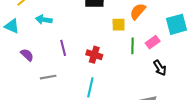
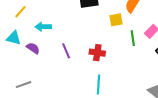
purple semicircle: (27, 55) -> (33, 48), moved
gray line: (48, 77) -> (23, 85), moved

